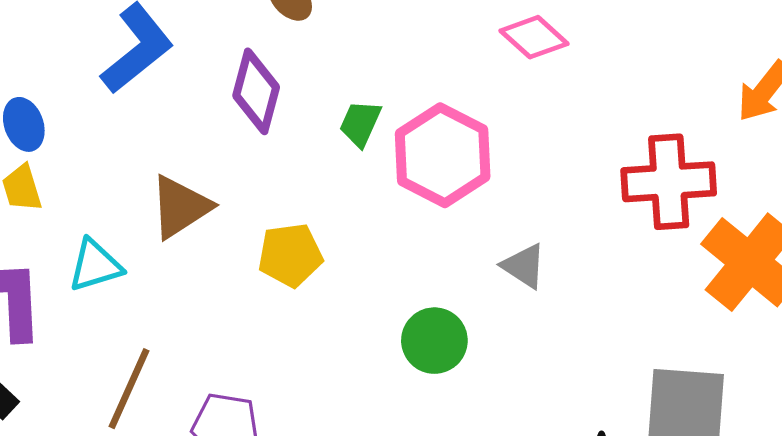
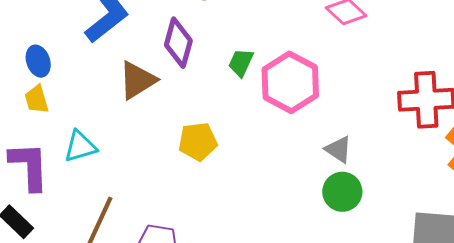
brown triangle: (180, 207) -> (137, 80), moved
green circle: (434, 341) -> (342, 192), moved

